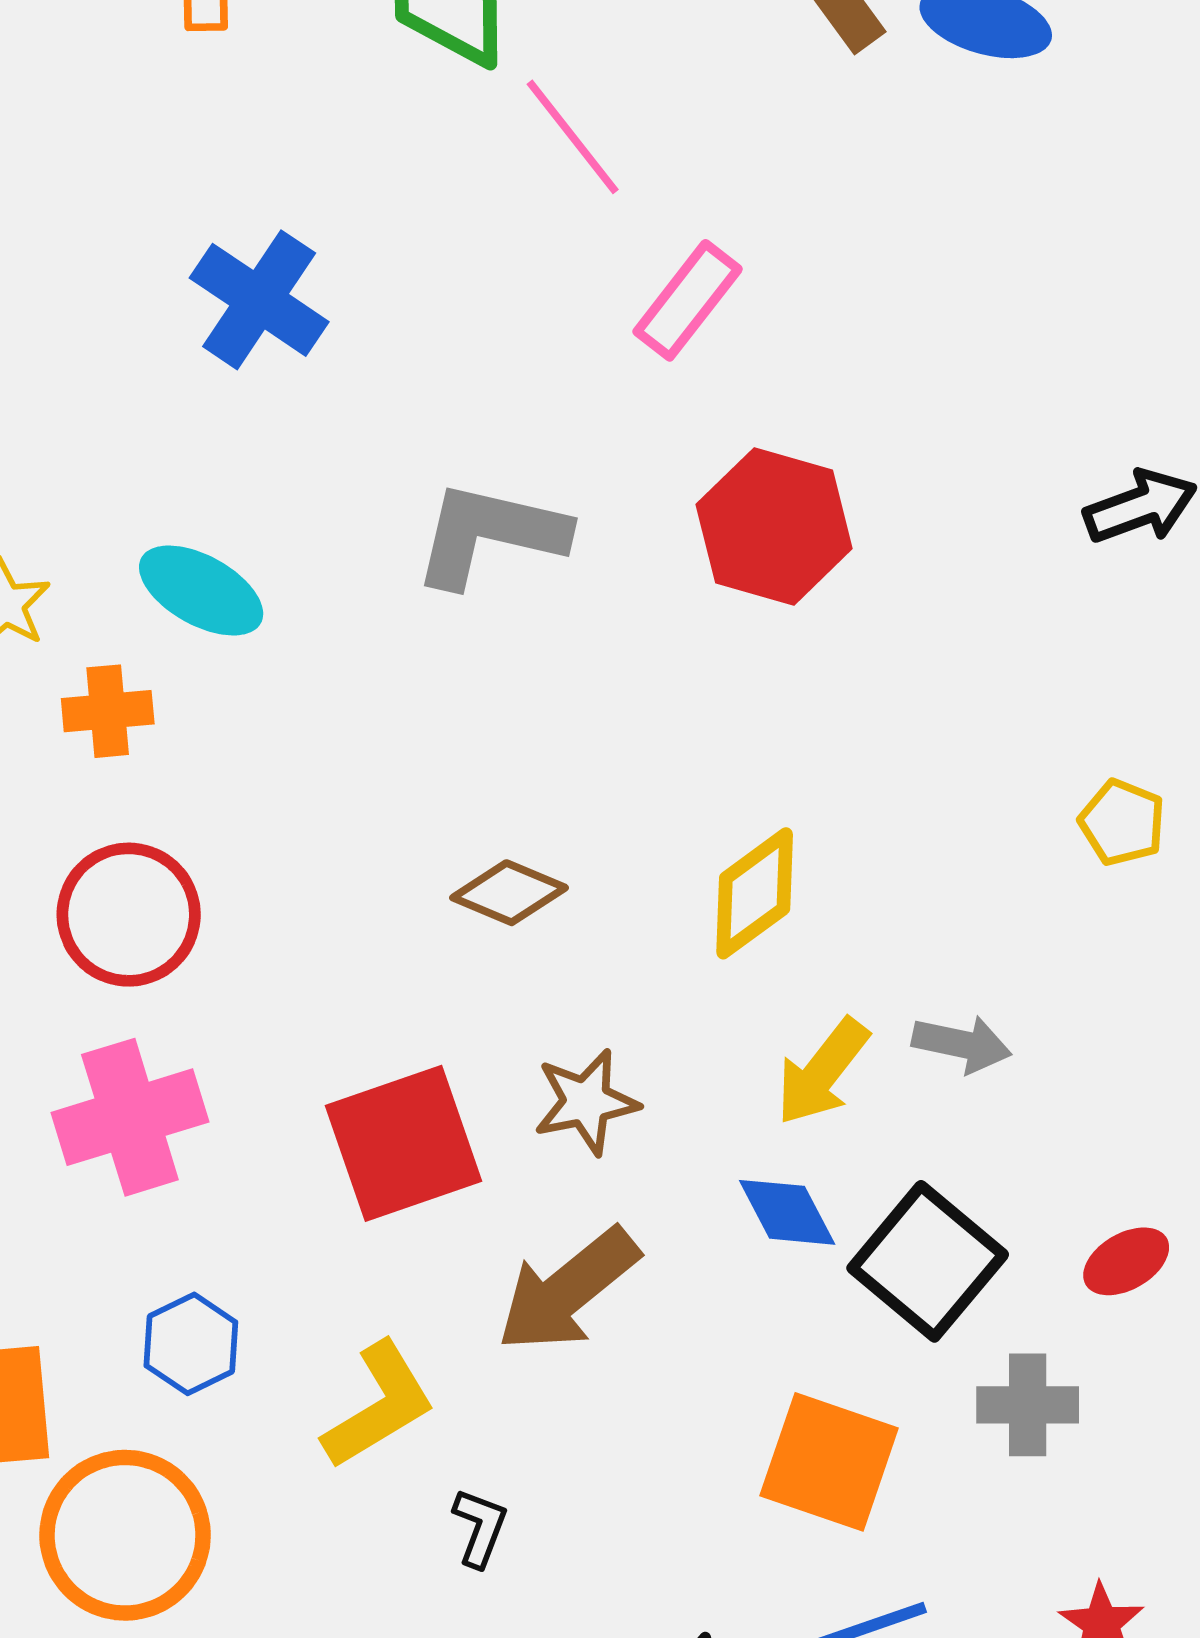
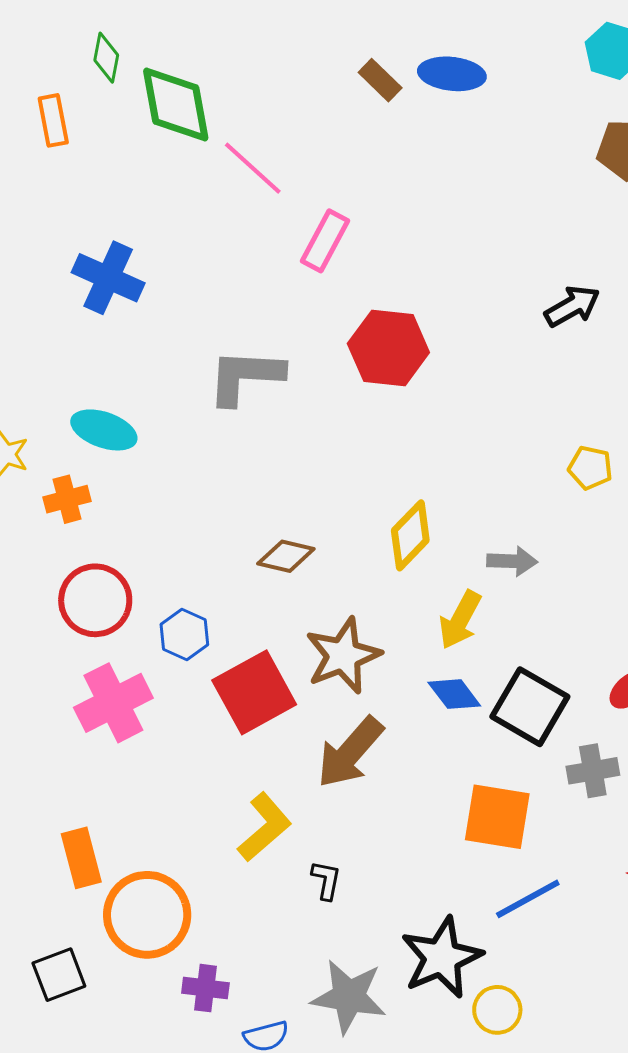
gray arrow: (962, 1044) -> (512, 561), moved
brown star: (586, 1102) -> (343, 656), size x1.4
blue hexagon: (191, 1344) -> (184, 635), moved

